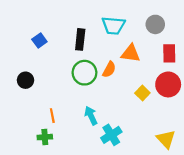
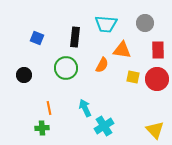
blue square: (39, 40) -> (37, 38), turned -32
green circle: (84, 73) -> (66, 68), moved
yellow square: (142, 93) -> (133, 77), moved, turned -32

